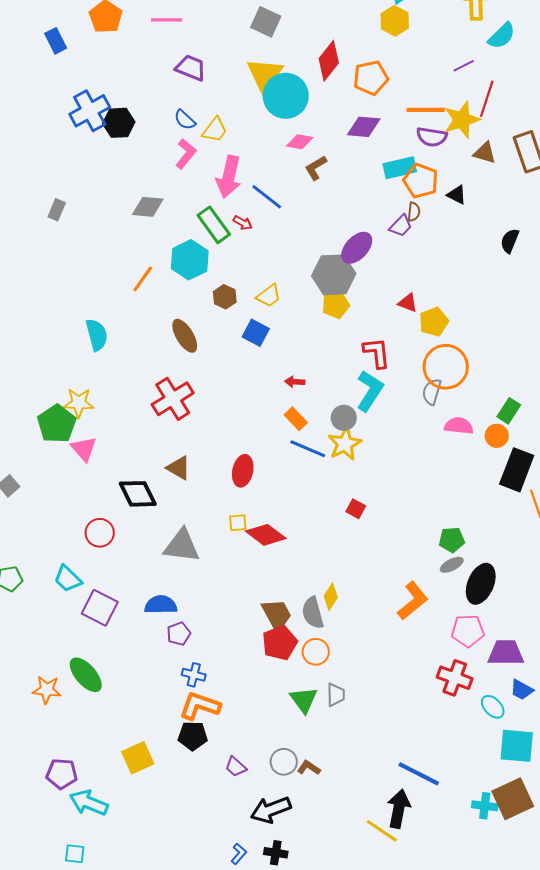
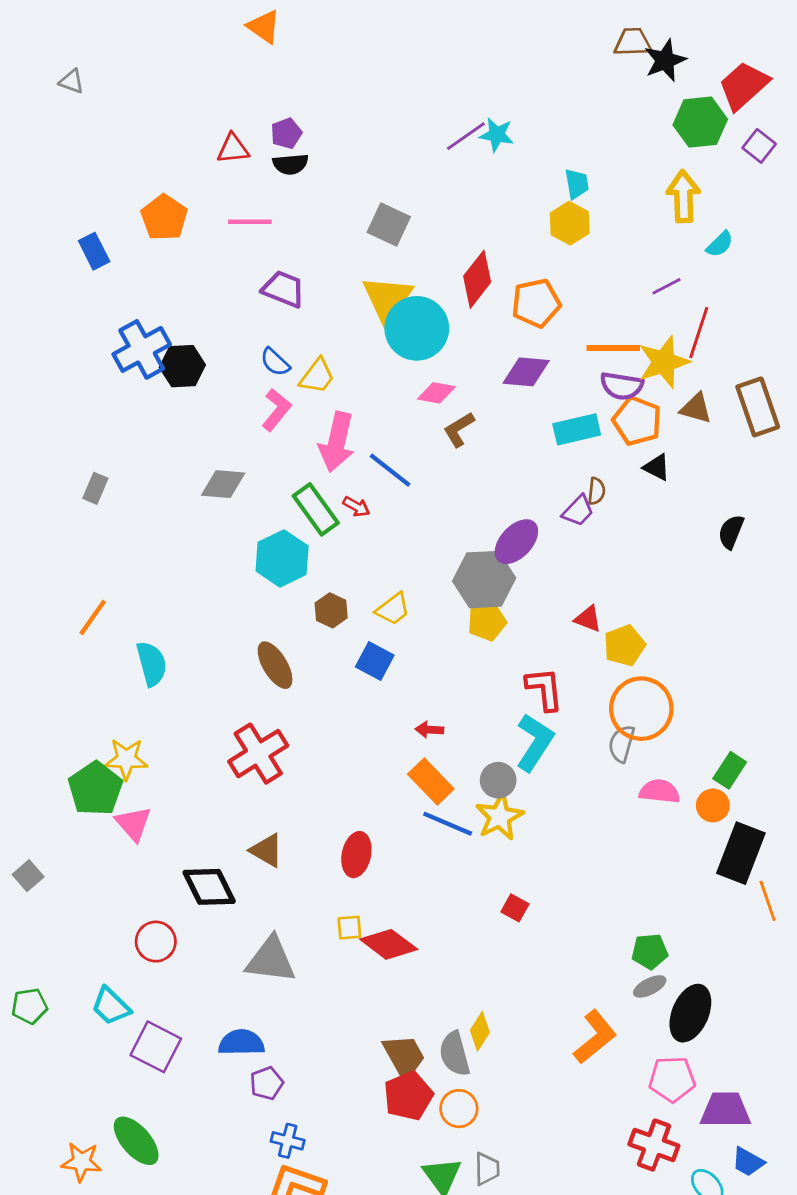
cyan semicircle: (502, 36) -> (720, 244), size x0.7
orange pentagon: (421, 181) -> (637, 421), moved
orange line: (143, 279) -> (93, 617), moved
orange rectangle: (296, 419) -> (431, 782), size x1.4

